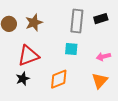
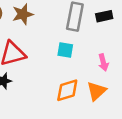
pink arrow: (103, 57) -> (103, 62), turned -96
orange diamond: (59, 79) -> (67, 90), moved

